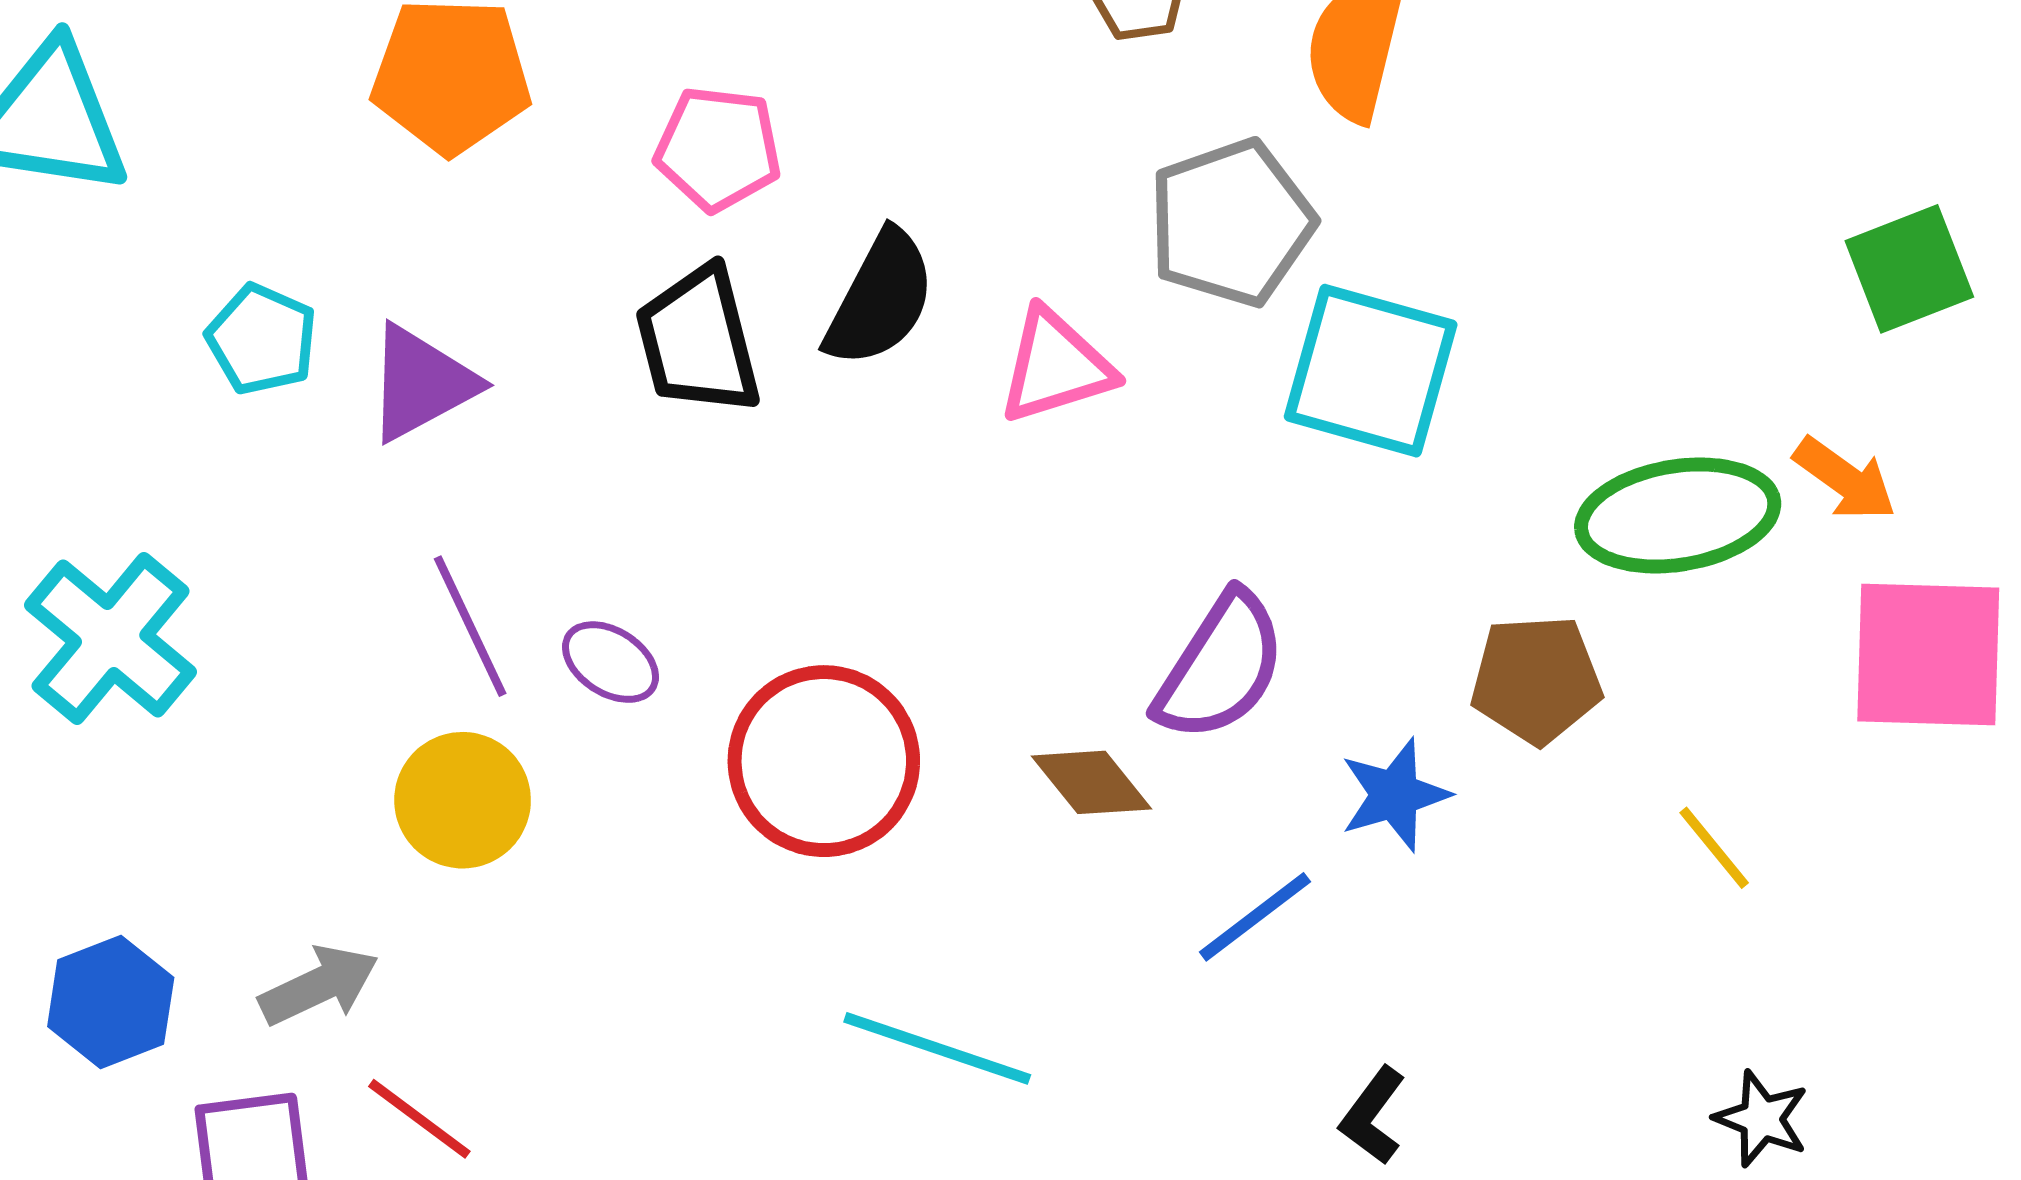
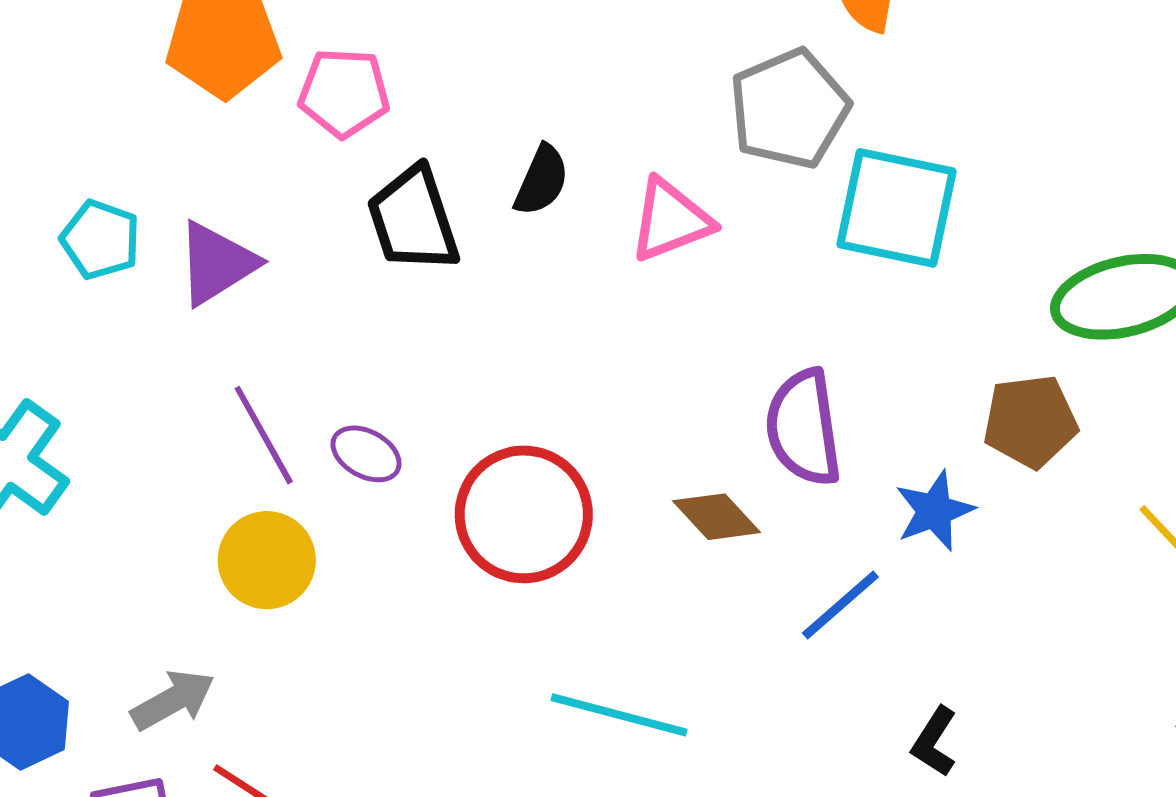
pink pentagon: (718, 149) -> (344, 93), moved
black semicircle: (880, 299) -> (542, 180), size x0.7
purple semicircle: (1221, 667) -> (803, 428), turned 143

